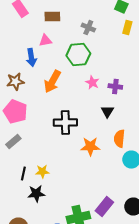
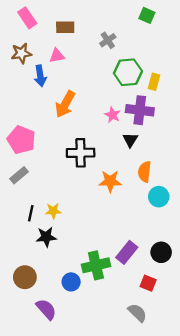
gray cross: (88, 28) -> (108, 40), turned 32
yellow rectangle: (127, 28) -> (154, 82), moved
green hexagon: (78, 54) -> (128, 72), moved
brown star: (15, 82) -> (21, 53), moved
pink star: (92, 82) -> (113, 115), moved
purple cross: (115, 86) -> (140, 110), size x1.6

